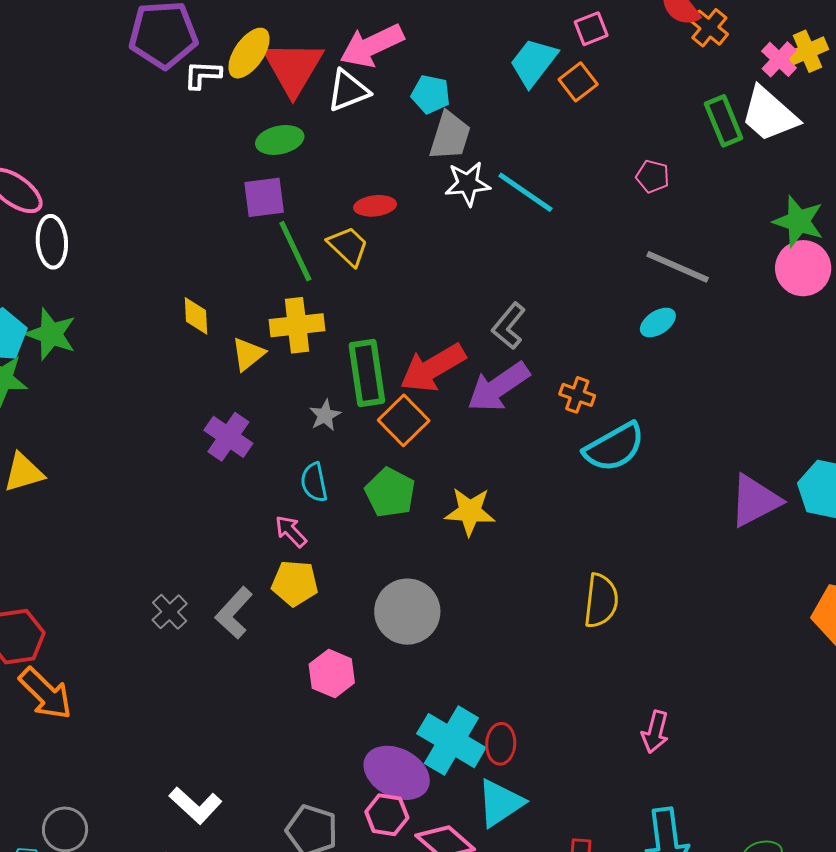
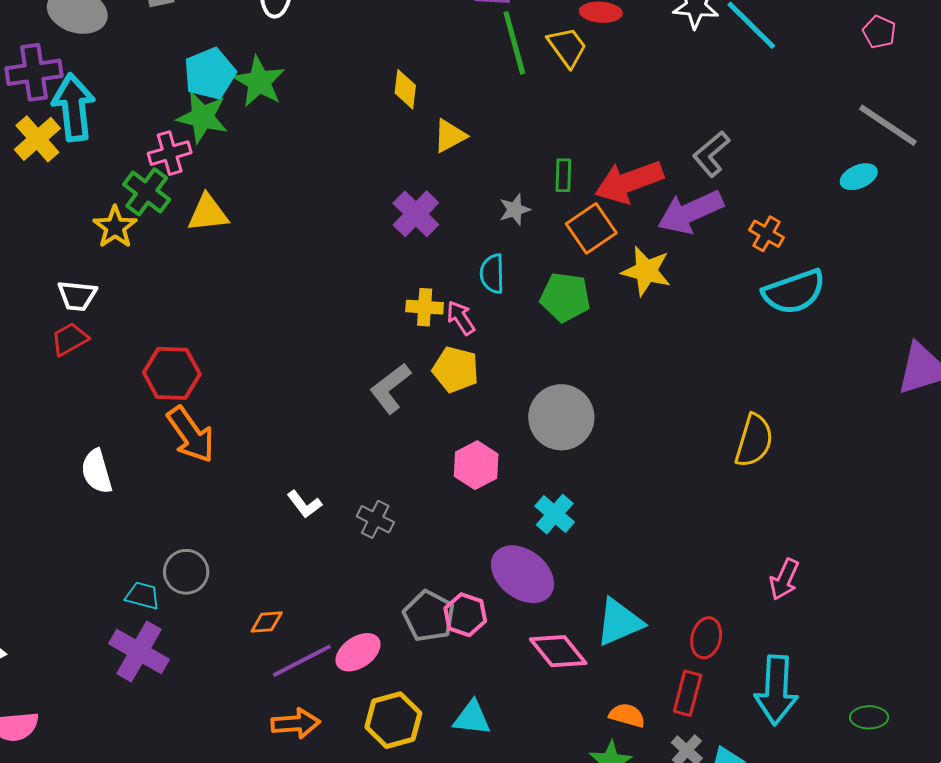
yellow cross: (297, 325) -> (425, 307), moved, size x0.7
green rectangle: (367, 373) -> (563, 175), size x0.5
green pentagon: (390, 493) -> (565, 297), turned -30
yellow star: (470, 511) -> (646, 271), moved
gray cross: (170, 612) -> (375, 519), moved, turned -30
cyan cross: (451, 741) -> (555, 514), moved, size x0.6
red ellipse: (501, 744) -> (706, 638), moved
white L-shape: (196, 805) -> (304, 504), moved, size x0.7
pink hexagon: (387, 815) -> (465, 615), moved

